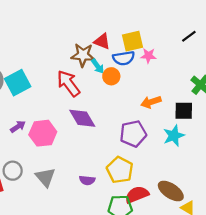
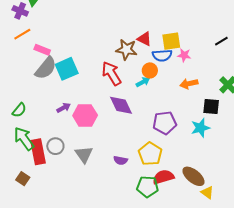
cyan arrow: (98, 66) -> (143, 82), moved, turned -88
orange arrow: (151, 102) -> (189, 84), moved

